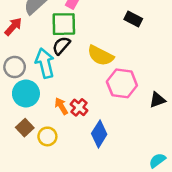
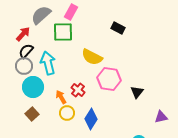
black semicircle: (61, 46) -> (26, 51), moved
black triangle: (157, 100) -> (137, 92), turned -32
red cross: (79, 107) -> (78, 90), moved
yellow circle: (47, 136) -> (67, 113), moved

